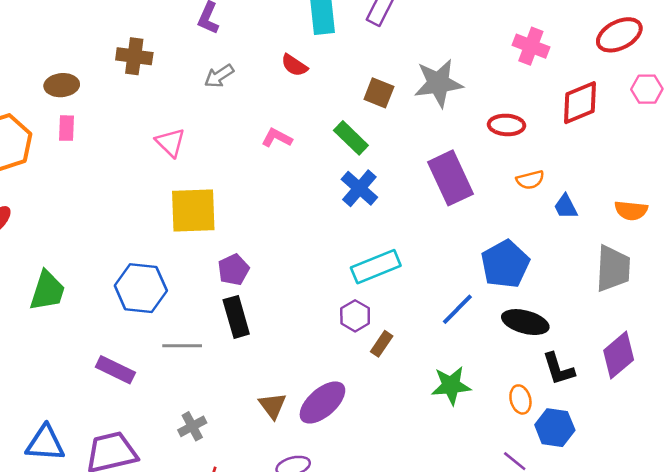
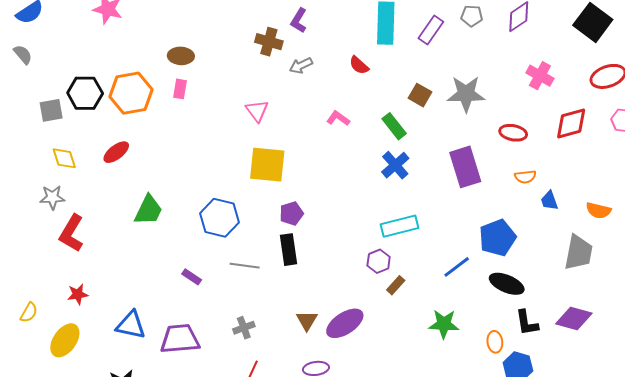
brown cross: (134, 56) -> (269, 42), moved
purple diamond: (619, 355) -> (574, 319), turned 48
purple rectangle: (115, 370) -> (192, 277), size x0.7

